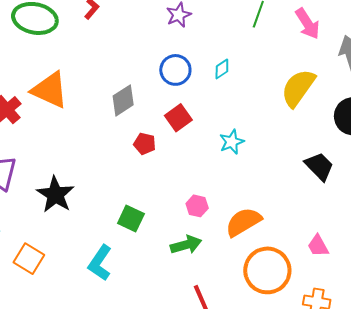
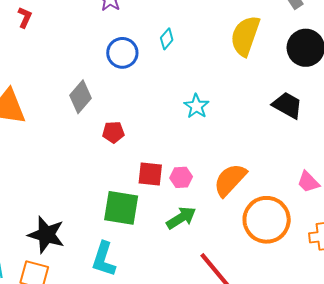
red square: (178, 118) -> (150, 174), moved, turned -32
black star: (55, 195) -> (46, 235), moved
green square: (131, 218) -> (121, 208), size x1.4

